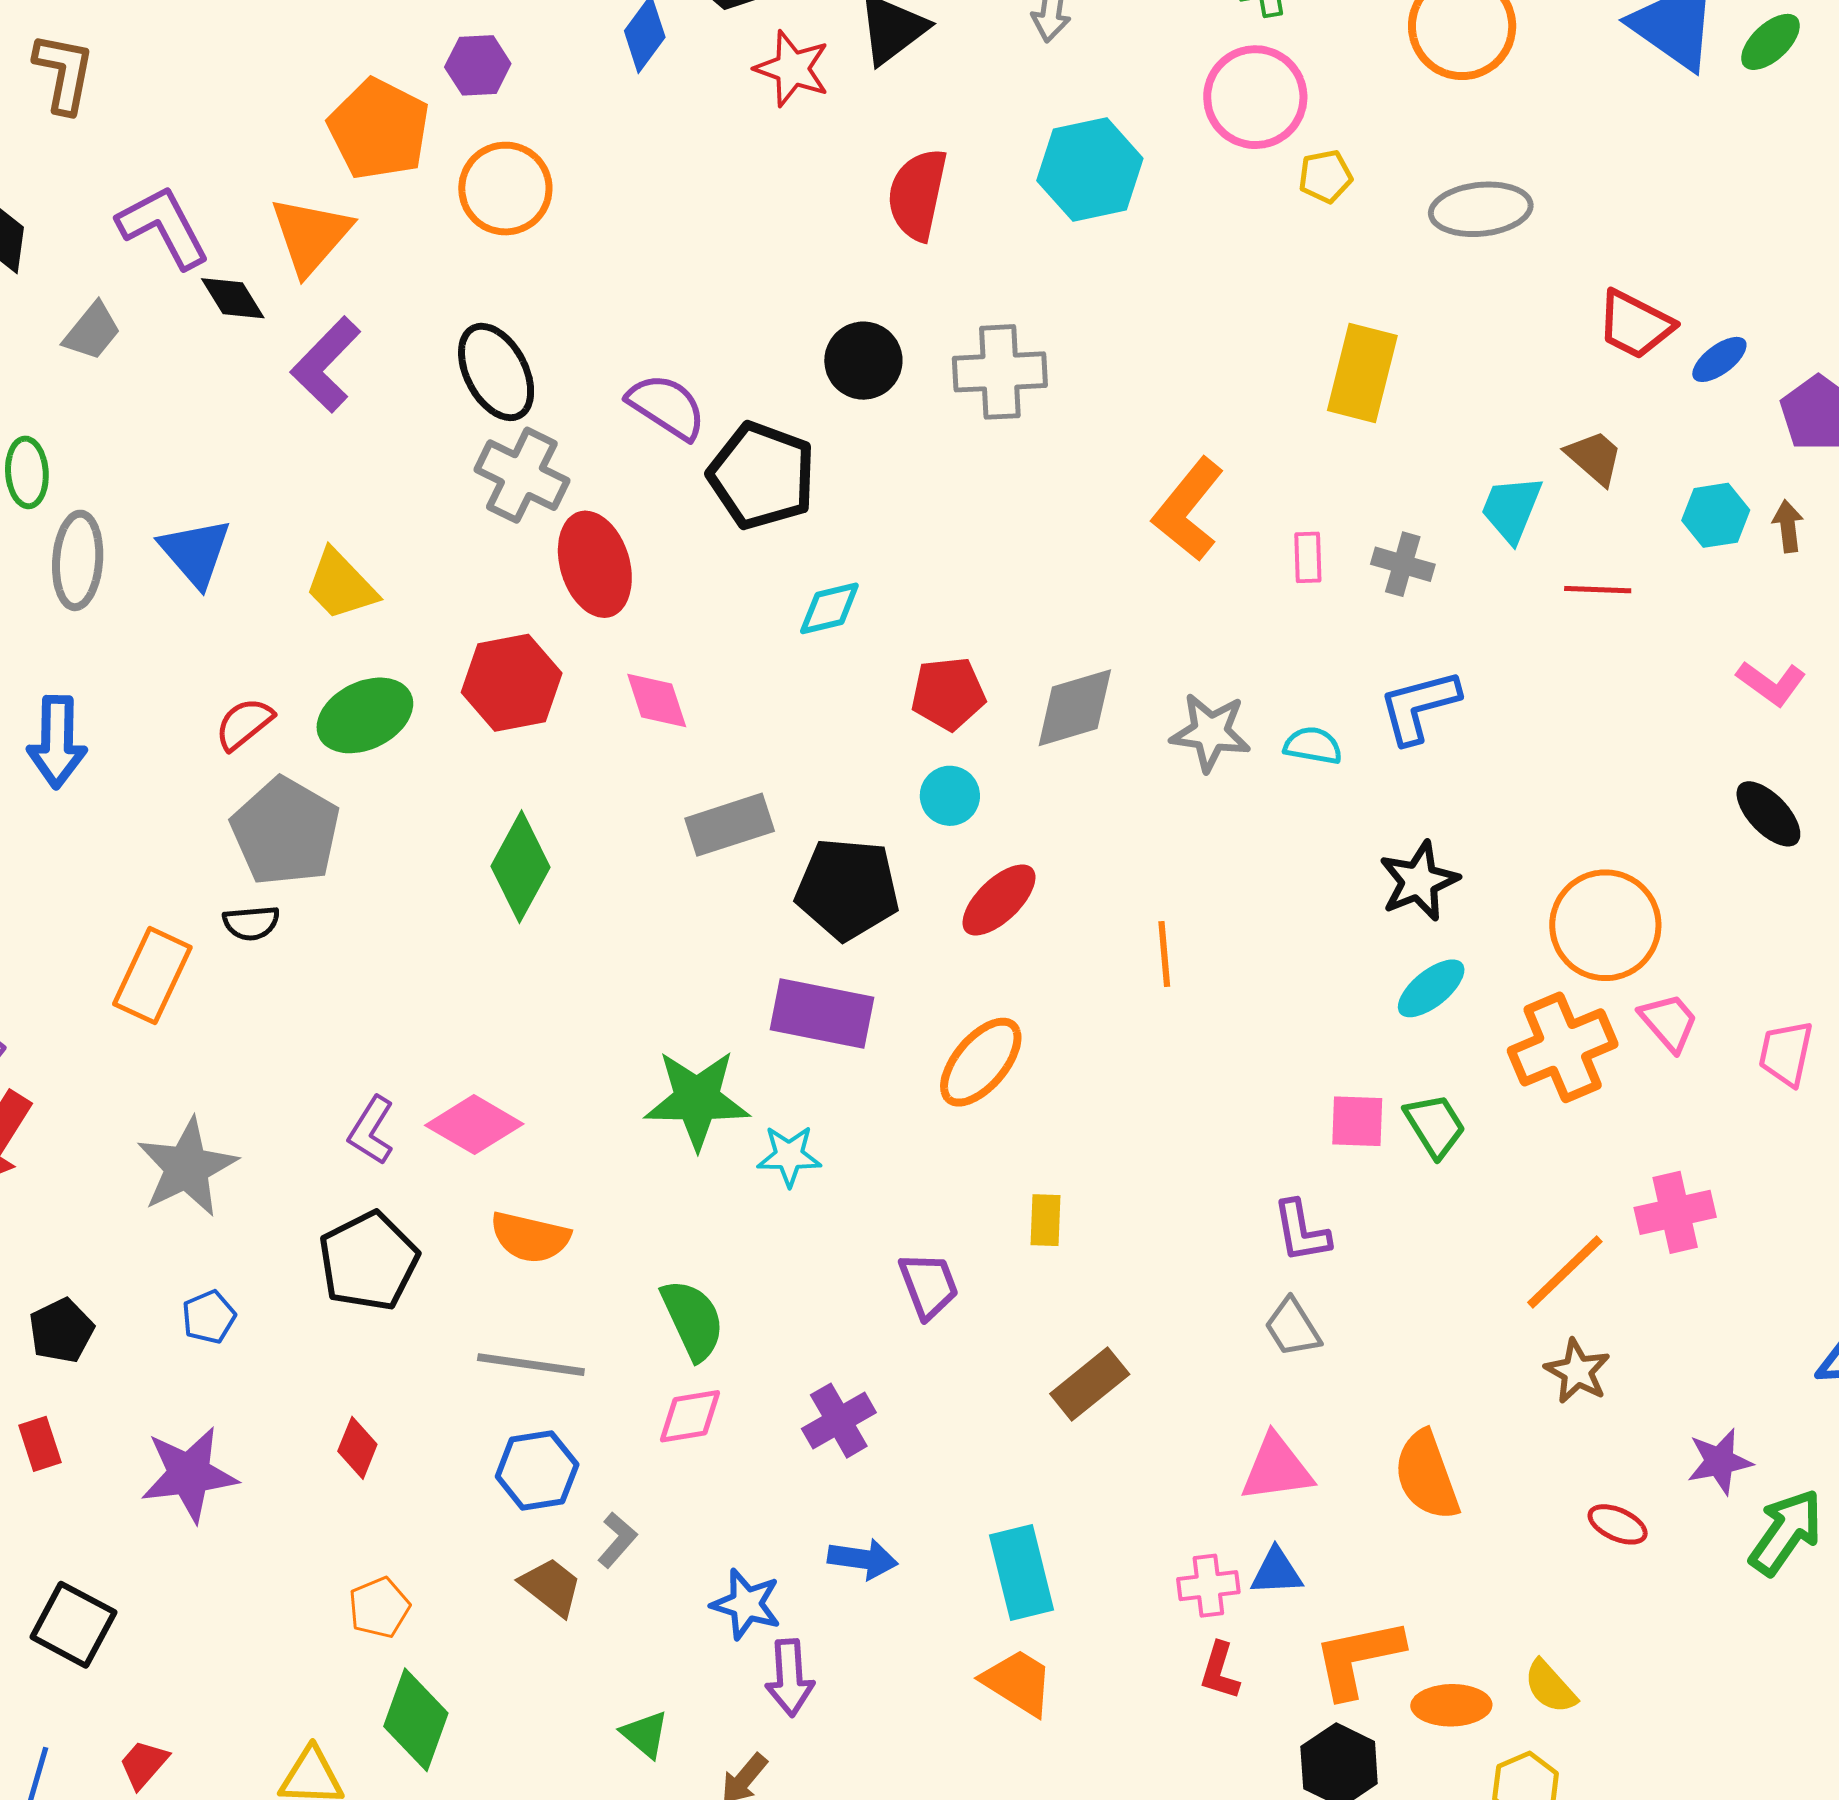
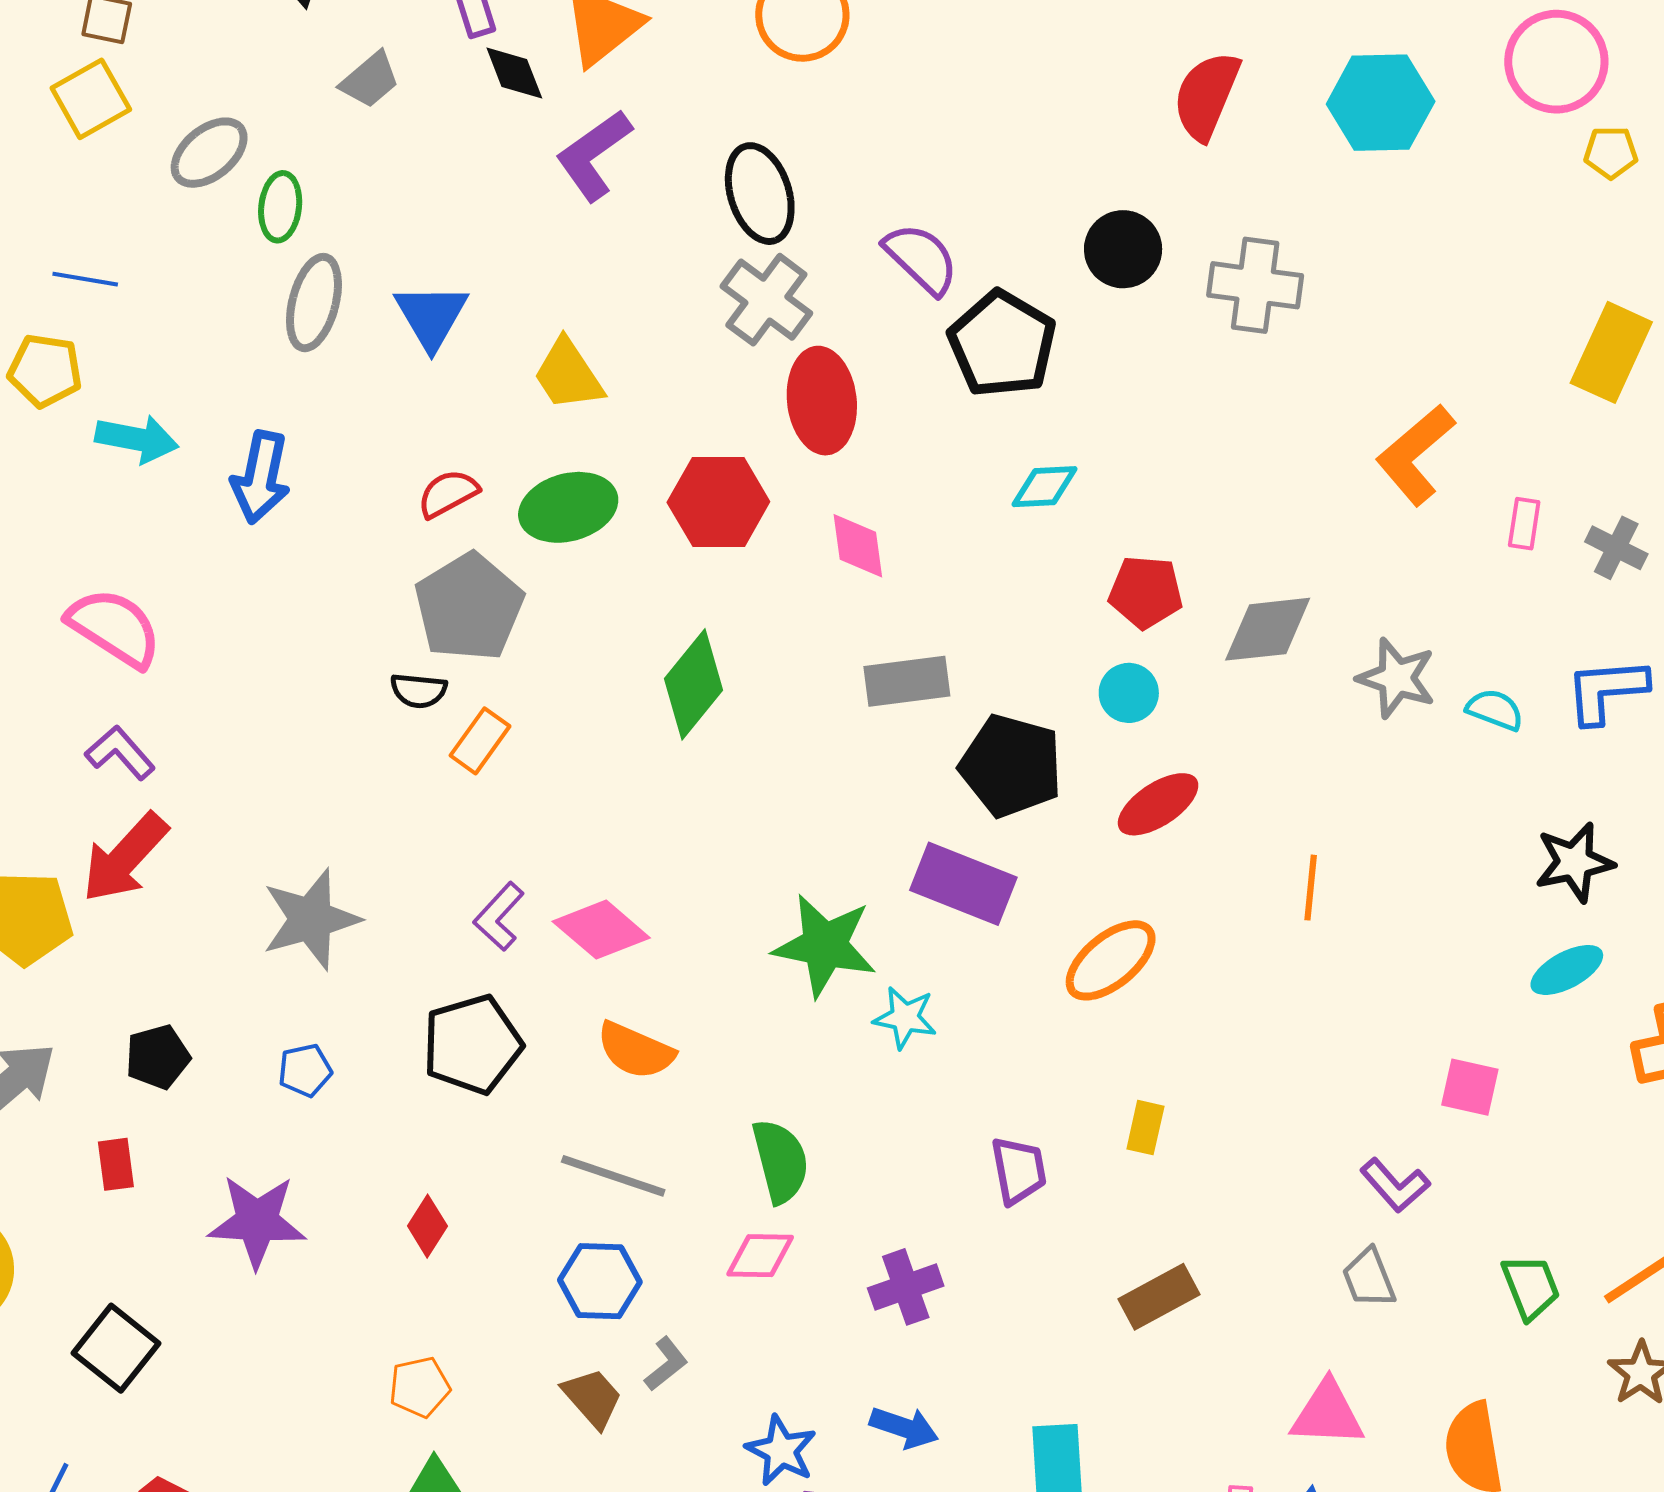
orange rectangle: (152, 976) -> (480, 741), moved, size x0.7
green trapezoid: (1435, 1126) -> (1531, 1287), moved
purple L-shape: (1301, 1231) -> (1395, 1185), turned -42

